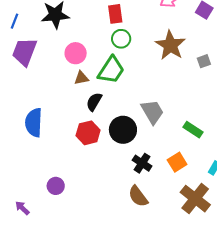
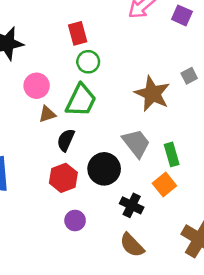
brown star: (170, 45) -> (152, 94), moved
green rectangle: (193, 130) -> (172, 154), moved, turned 48
orange square: (177, 162) -> (164, 184), moved
purple circle: (56, 186) -> (75, 221), moved

